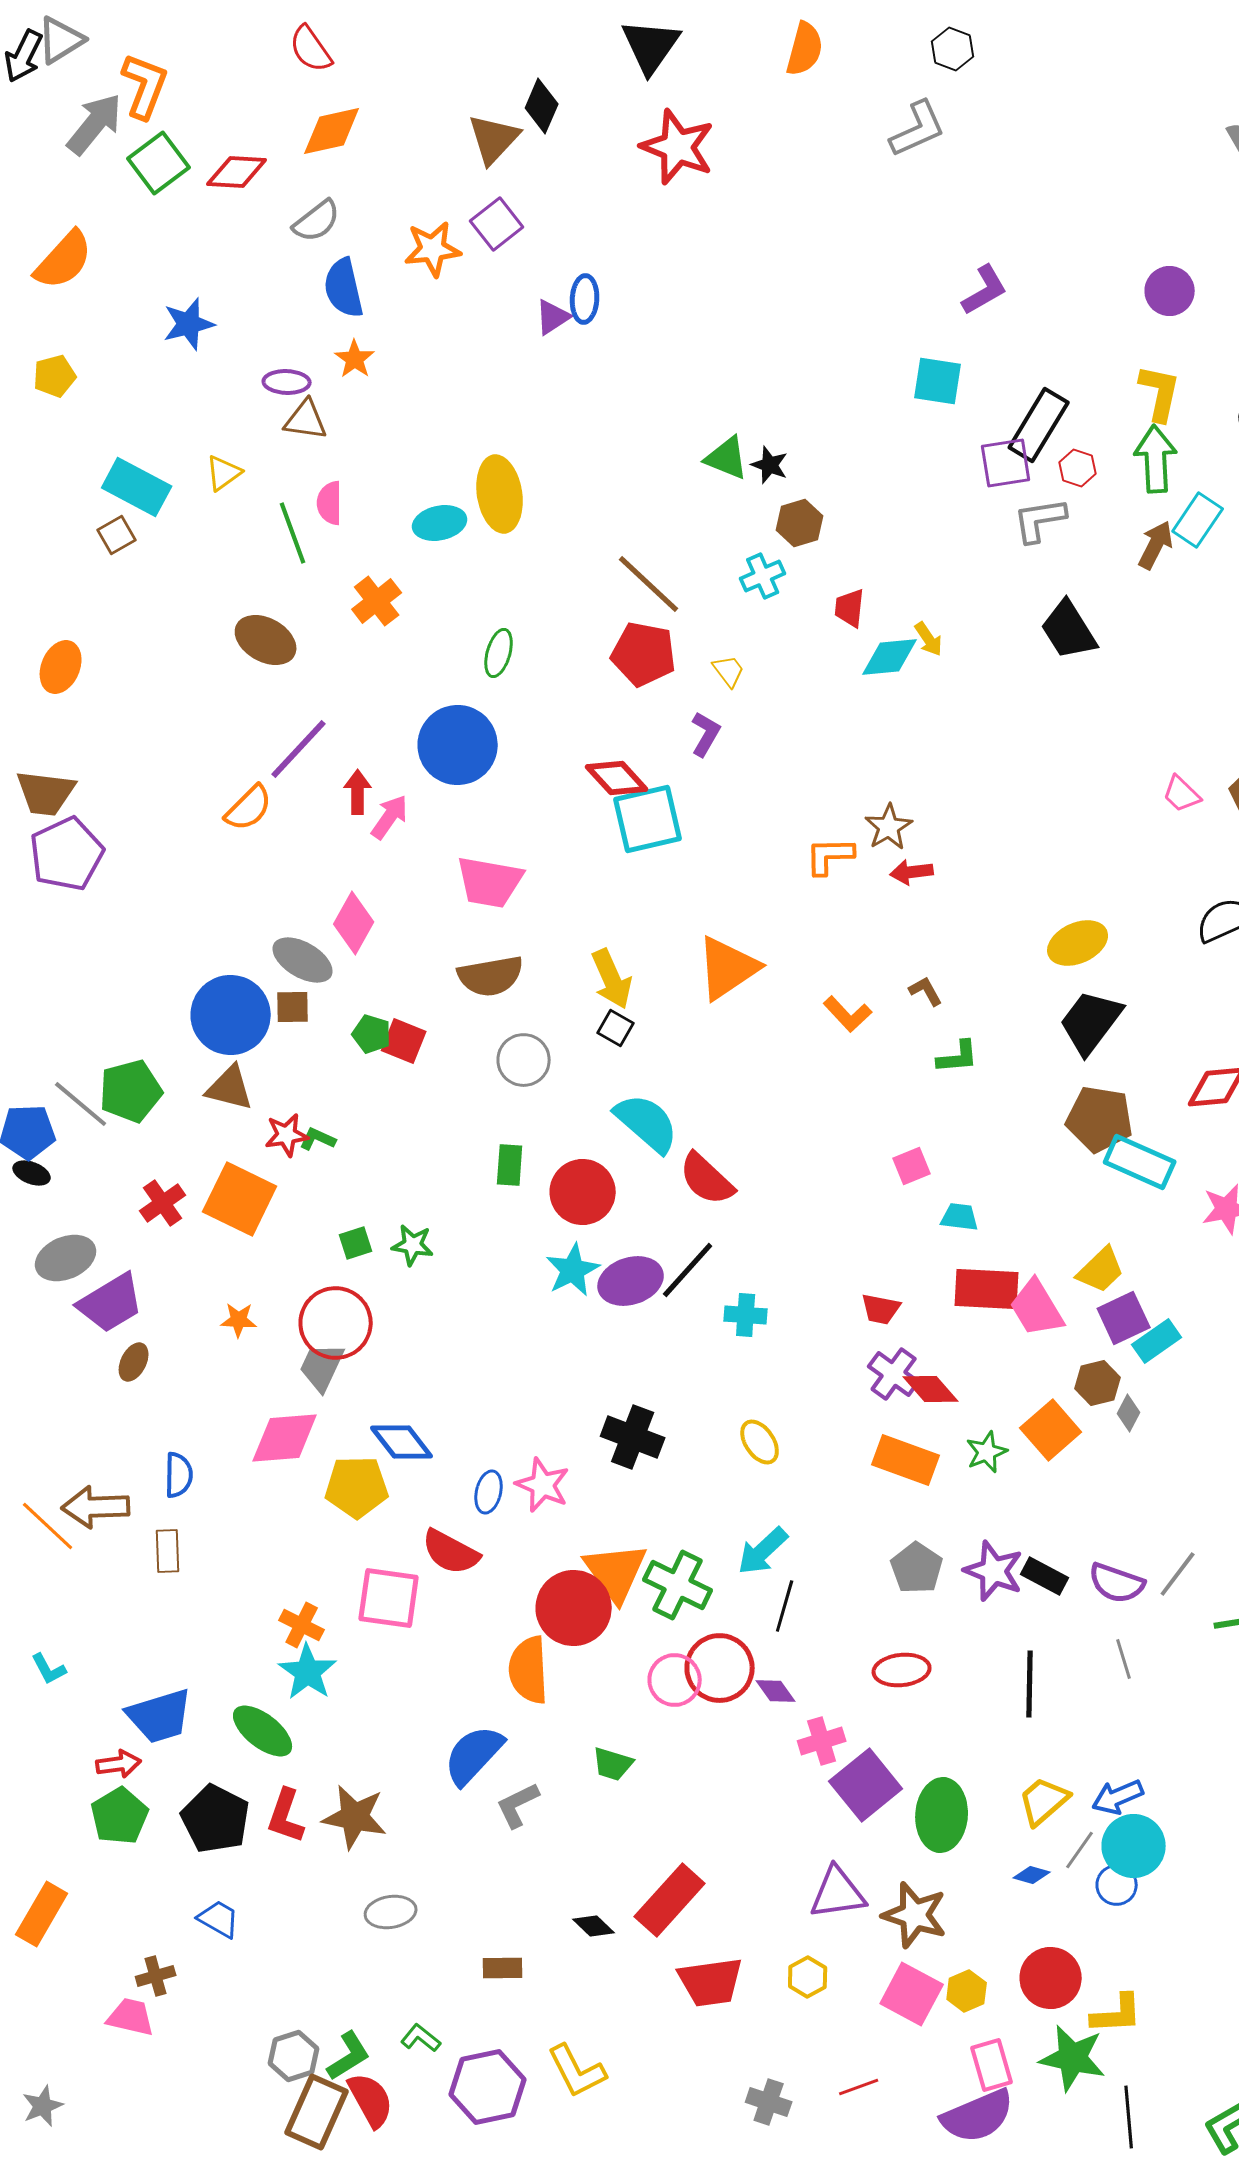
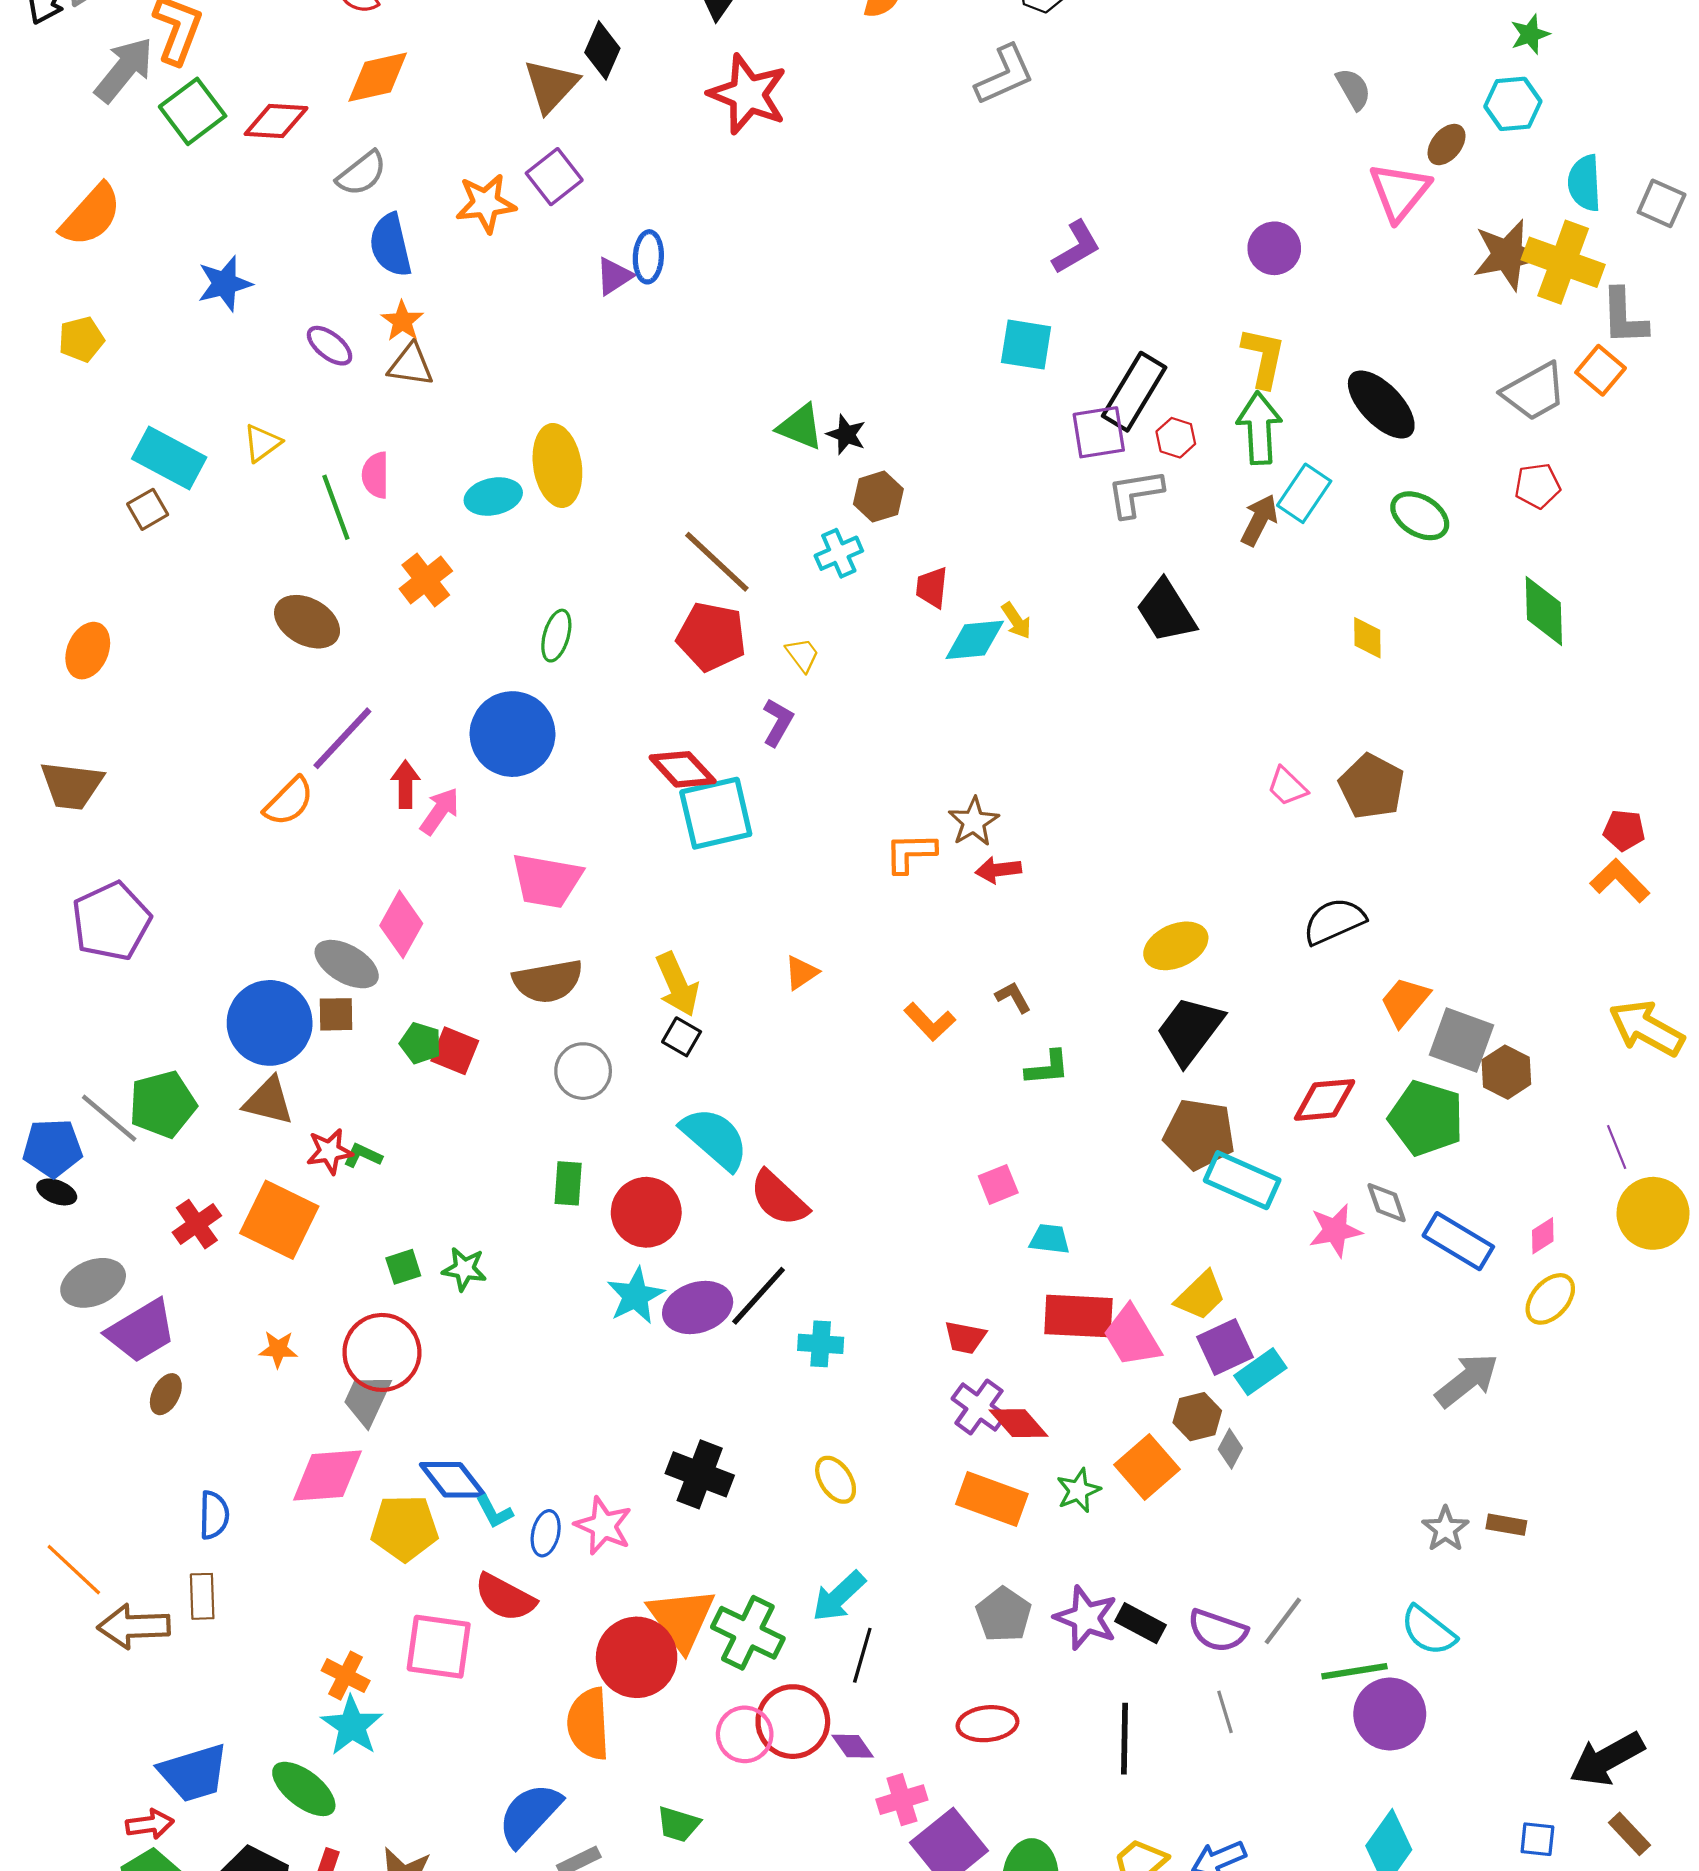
purple ellipse: (287, 382) -> (330, 346), turned 36
brown triangle: (306, 420) -> (411, 365), moved
purple pentagon: (67, 854) -> (111, 921), moved
orange triangle: (728, 968) -> (801, 973), size x0.5
brown arrow: (96, 1507) -> (134, 1626), moved
cyan L-shape: (49, 1669) -> (494, 1512), moved

